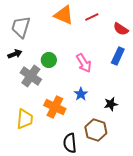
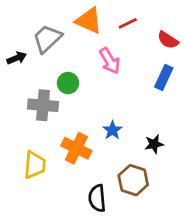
gray trapezoid: (21, 27) -> (47, 39), moved, turned 30
black arrow: (15, 54) -> (17, 58), moved
pink arrow: (84, 63) -> (110, 61), moved
gray cross: (31, 76) -> (43, 105), turned -30

